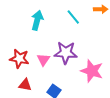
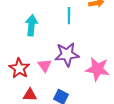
cyan line: (73, 17) -> (69, 16), turned 49
red star: (19, 59) -> (19, 68), turned 30

